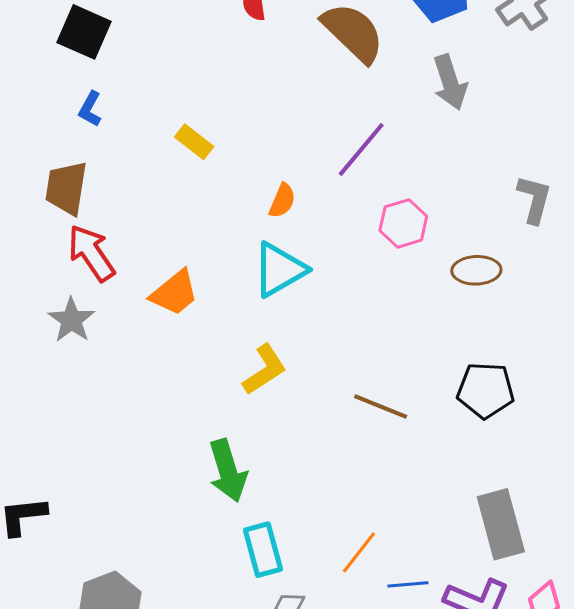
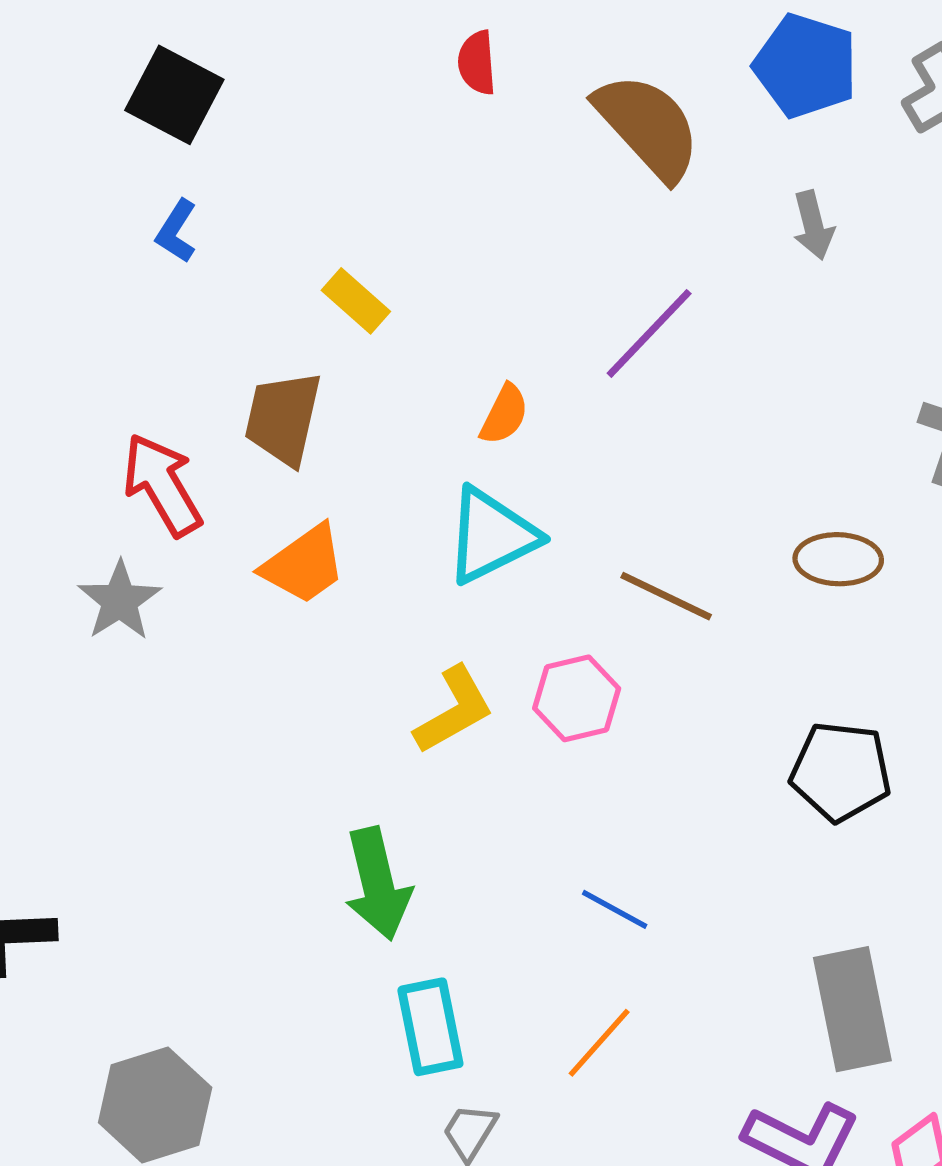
gray arrow: (450, 82) -> (813, 225), size x0.7
brown trapezoid: (66, 188) -> (283, 418), moved
pink hexagon: (403, 223) -> (577, 698), moved
brown line: (381, 406) -> (666, 596), moved
blue line: (408, 584) -> (615, 909), moved, turned 30

